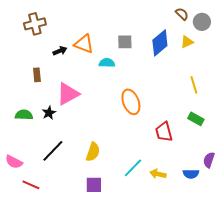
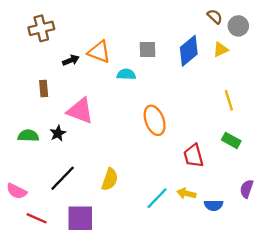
pink triangle: (68, 94) -> (80, 111), turned 50
yellow arrow: (158, 174) -> (186, 194), moved
blue semicircle: (191, 174) -> (214, 205), moved
purple square: (94, 185) -> (80, 218), moved, size x1.4

